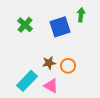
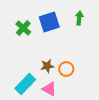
blue square: (60, 27) -> (49, 22), moved

